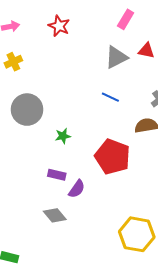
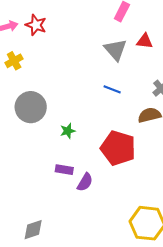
red star: (59, 26) -> (36, 25), moved
gray triangle: (116, 57) -> (115, 50), turned -40
gray diamond: (55, 215) -> (33, 230), moved, turned -65

